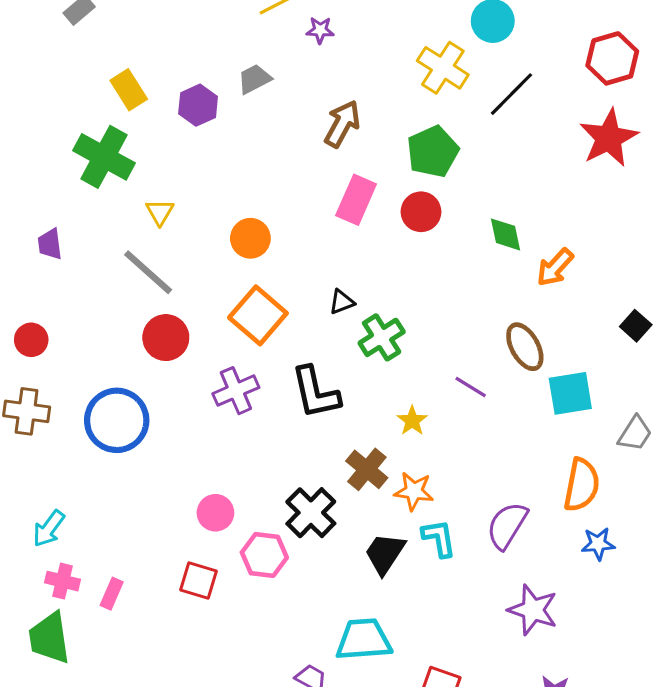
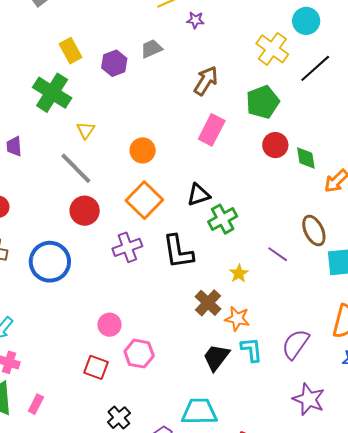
red circle: (421, 212) -> (275, 145), moved
black triangle: (342, 302) -> (198, 195), size x1.4
black cross: (311, 513) -> (119, 418), moved, size x0.7
pink rectangle: (112, 594) -> (36, 404), moved

